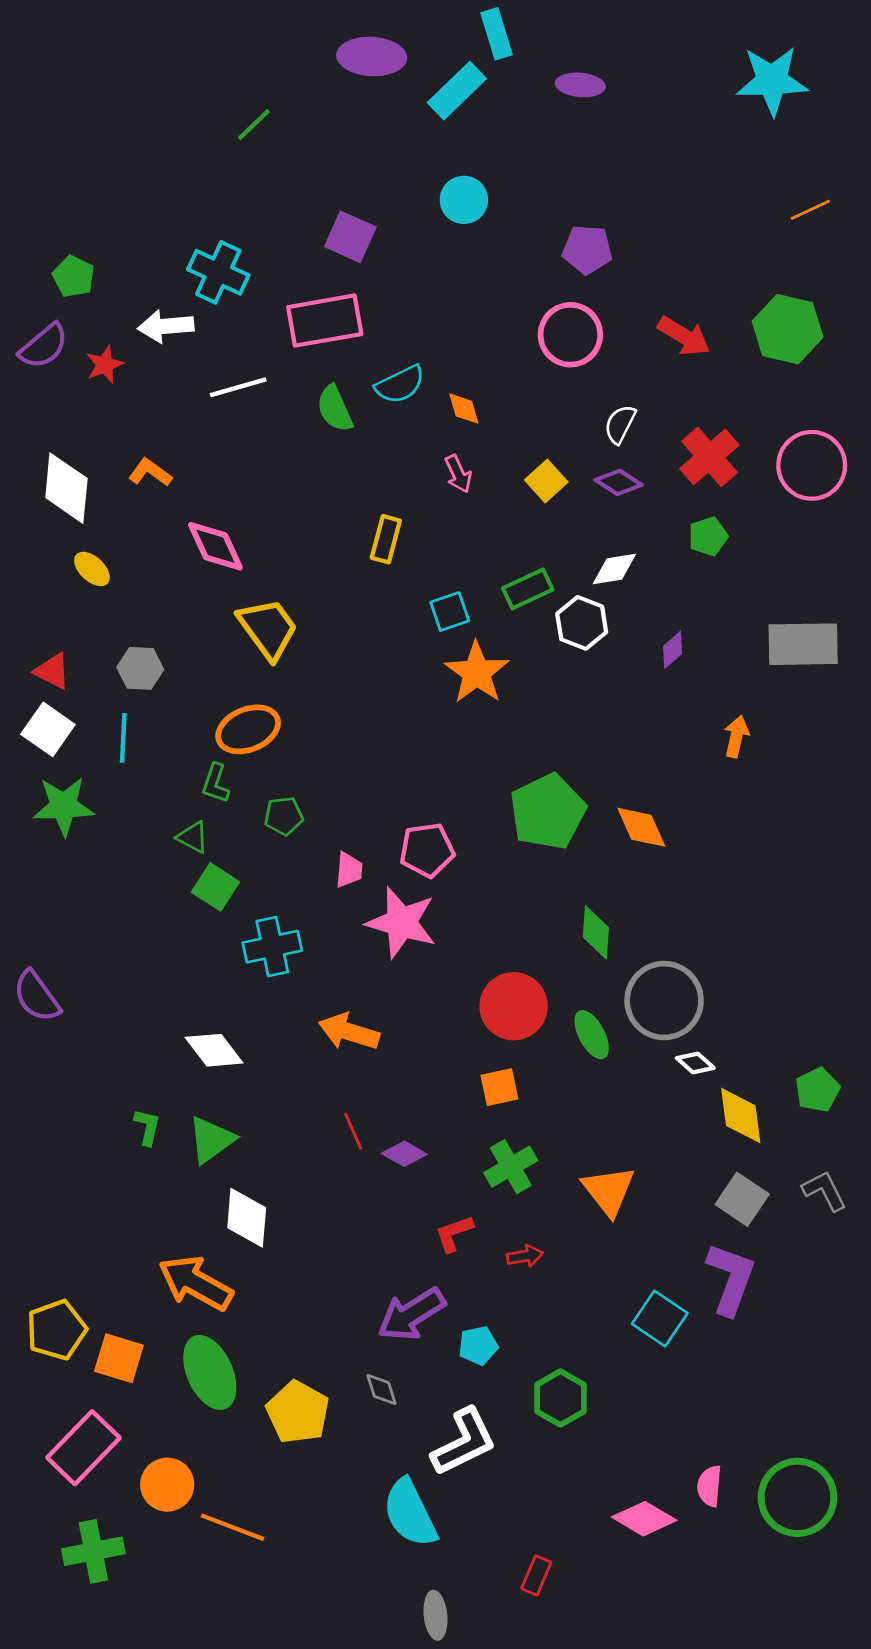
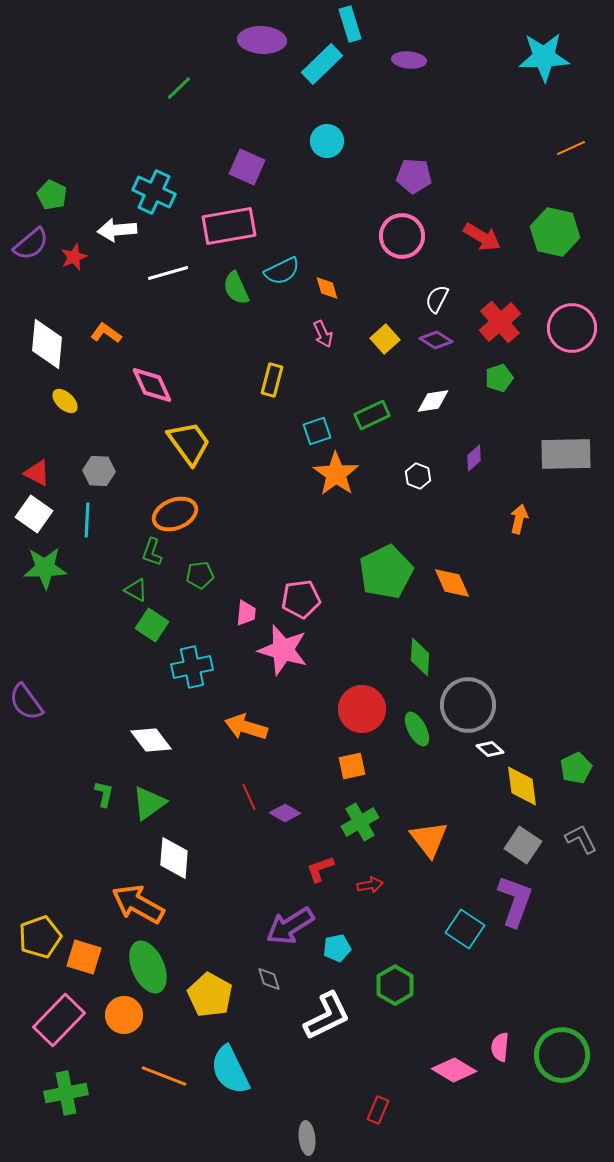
white hexagon: (582, 623) -> (418, 476), moved, size x0.7
orange circle: (167, 1485) -> (124, 1015), moved
cyan semicircle: (410, 1513) -> (230, 1070), moved

